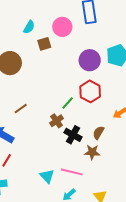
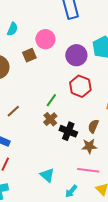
pink circle: (62, 27) -> (45, 39), moved
brown square: (44, 44) -> (29, 55), moved
green line: (68, 103) -> (51, 100), moved
pink line: (72, 172) -> (88, 170), moved

